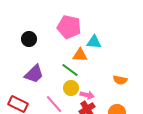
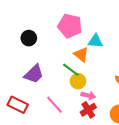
orange triangle: (80, 55) -> (81, 54), turned 35
yellow circle: (71, 88) -> (78, 81), moved

